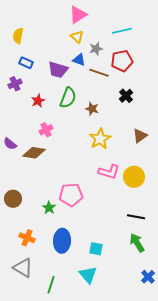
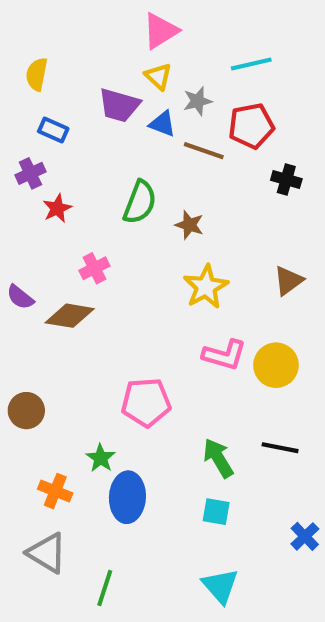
purple trapezoid: (58, 70) -> (119, 105), moved
black cross: (126, 96) -> (286, 179), moved, turned -32
red star: (38, 101) -> (57, 208), moved
green star: (49, 208) -> (101, 458), moved
green arrow: (137, 243) -> (218, 458), moved
cyan square: (96, 249) -> (216, 512), moved
cyan triangle: (88, 275) -> (220, 586), moved
blue cross: (148, 277) -> (305, 536), moved

